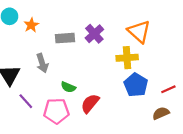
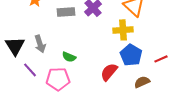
gray arrow: (42, 63) -> (40, 44), moved
red semicircle: (90, 103) -> (109, 72), moved
brown semicircle: (161, 113) -> (142, 82), moved

